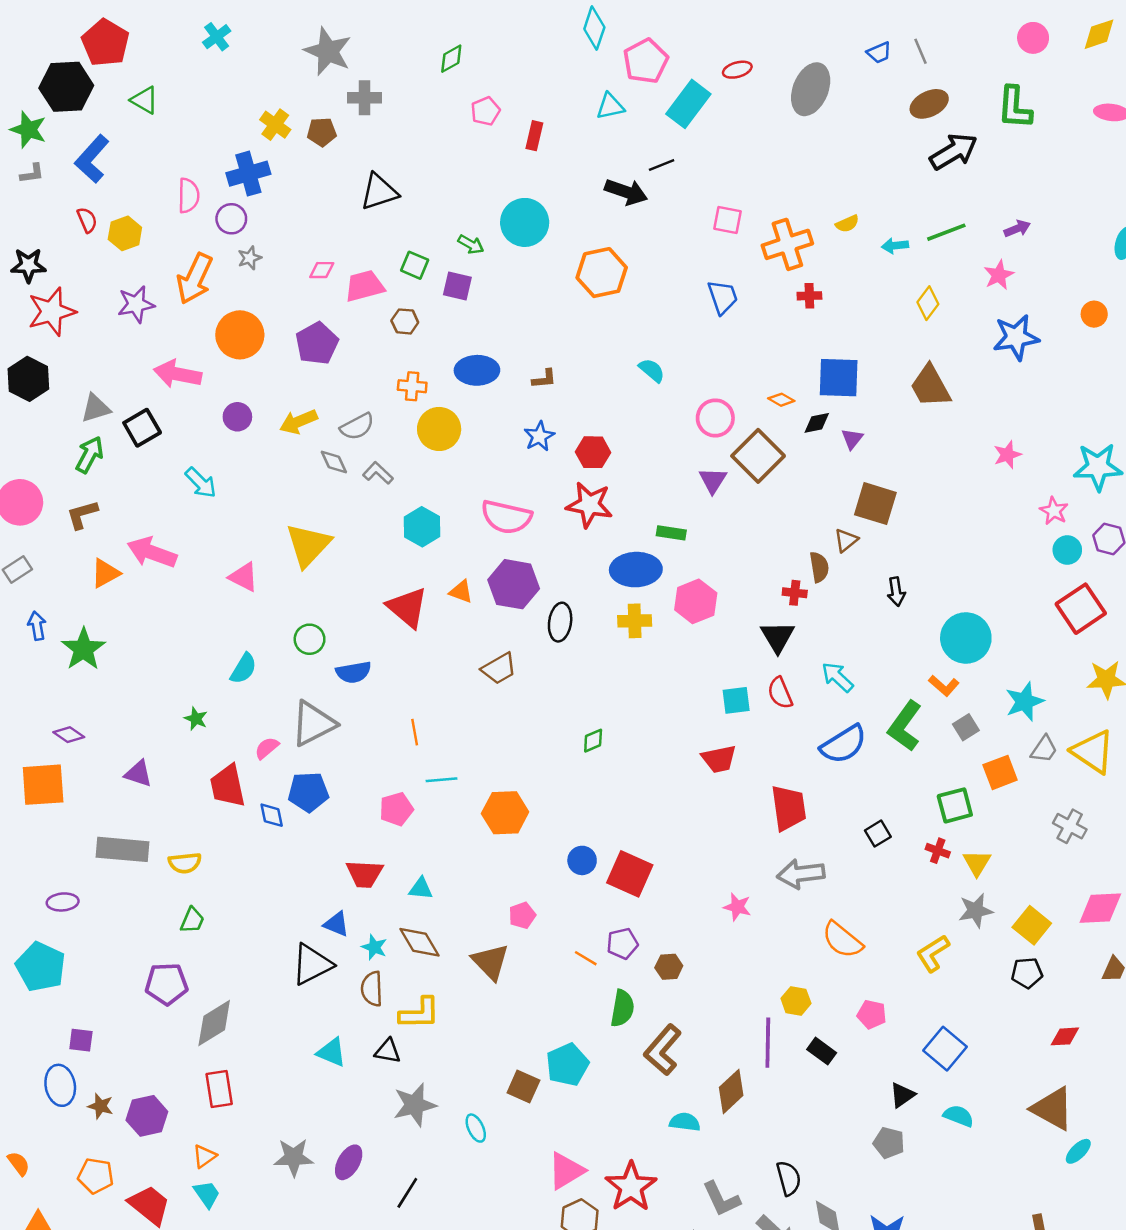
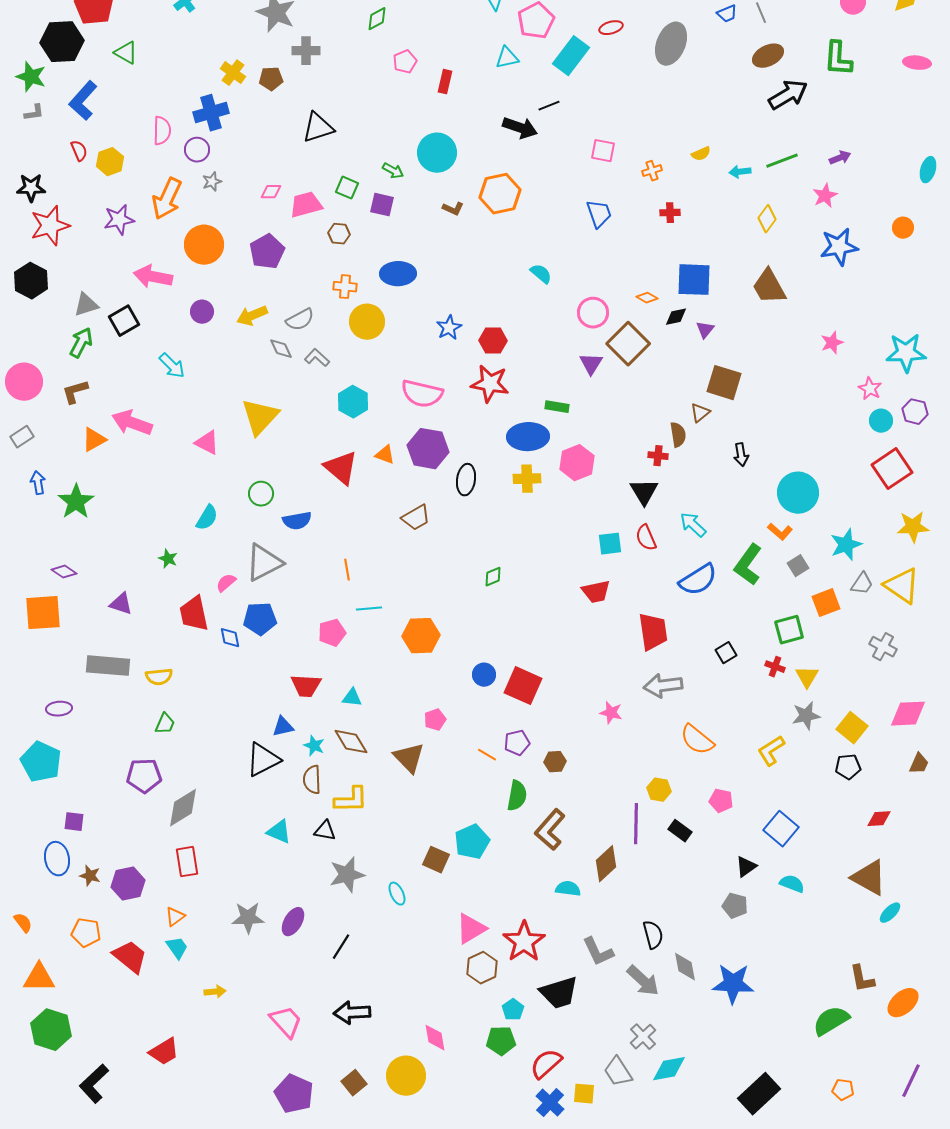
orange cross: (787, 244) -> (652, 171), size x0.5
brown L-shape: (544, 379) -> (453, 209), moved, turned 30
blue triangle: (336, 924) -> (283, 727), turned -35

